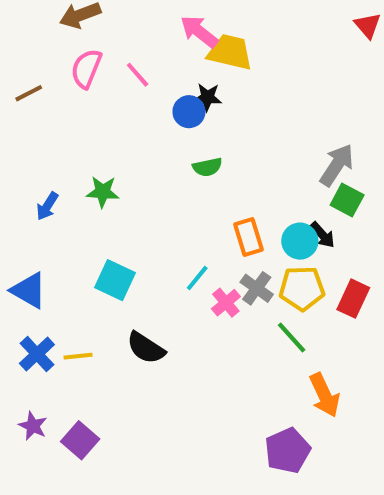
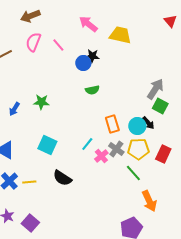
yellow trapezoid: (230, 52) -> (120, 35), moved

